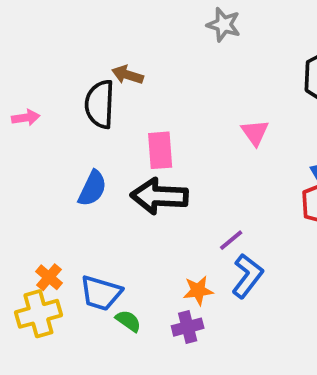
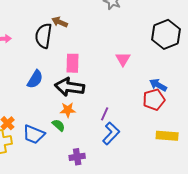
purple line: (231, 240) -> (105, 114), turned -32
orange star: (198, 291) -> (68, 110), moved
green semicircle: (128, 321) -> (59, 125), moved

